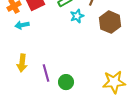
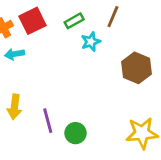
brown hexagon: (110, 22) -> (137, 68), moved

